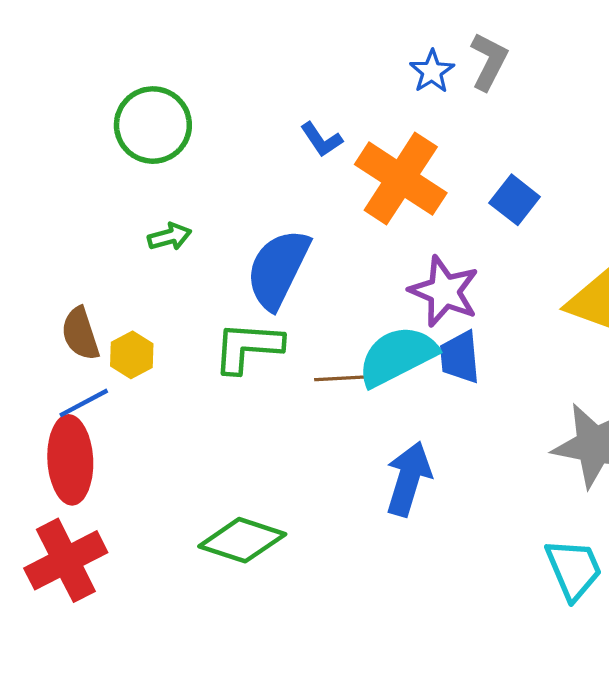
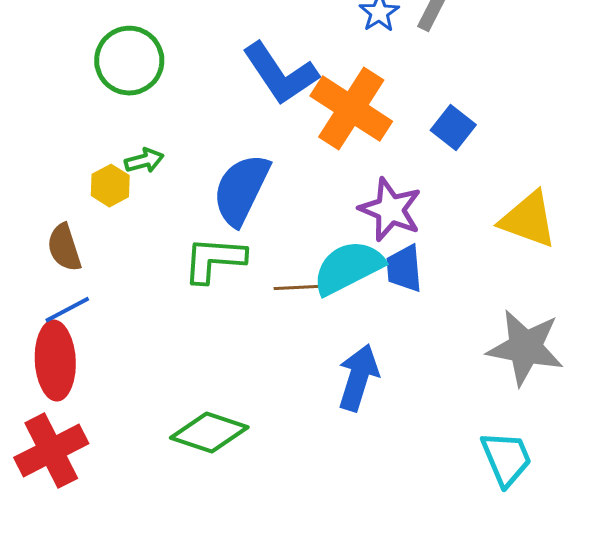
blue L-shape: (321, 140) -> (280, 74), size x2.0
yellow hexagon: (132, 355) -> (110, 186), moved

